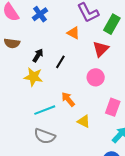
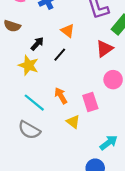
orange triangle: (73, 33) -> (68, 31), moved
pink circle: (96, 77) -> (113, 80), moved
pink rectangle: (113, 107) -> (90, 102), moved, turned -48
cyan line: (45, 110) -> (34, 103), turned 50

